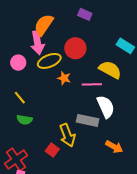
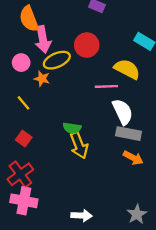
orange semicircle: (44, 25) -> (29, 19), moved, turned -55
orange star: (64, 78) -> (42, 79), moved
green semicircle: (25, 120) -> (72, 128), moved
gray rectangle: (88, 120) -> (128, 134), moved
red square: (52, 150) -> (24, 139), moved

